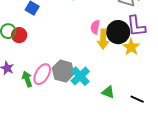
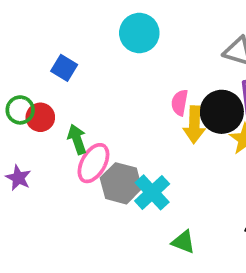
pink ellipse: (42, 74) -> (93, 163), moved
green arrow: (27, 79) -> (77, 139), moved
green triangle: (108, 92) -> (183, 242), moved

